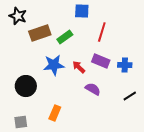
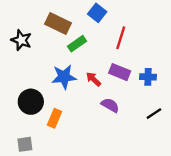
blue square: (82, 11) -> (97, 13), turned 35
black star: (18, 16) -> (21, 40), moved
brown rectangle: (40, 33) -> (58, 24), moved, turned 45
orange rectangle: (55, 113) -> (54, 118), moved

